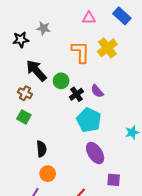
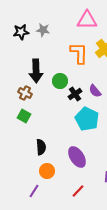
pink triangle: (89, 18) -> (87, 20), size x1.5
black star: (21, 40) -> (21, 32), moved
black arrow: (36, 71) -> (36, 71), turned -140
purple ellipse: (95, 153) -> (77, 157), moved

